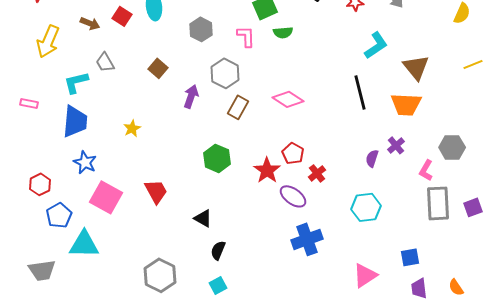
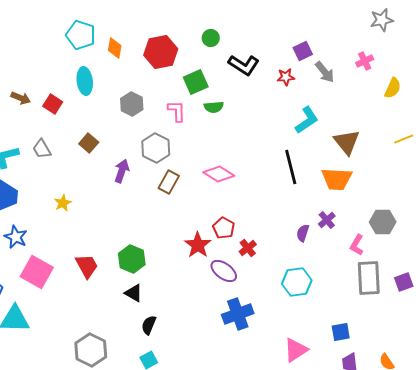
red square: (122, 16) -> (53, 104), moved
gray trapezoid: (105, 62) -> (42, 149), moved
green hexagon: (217, 158) -> (132, 259), moved

